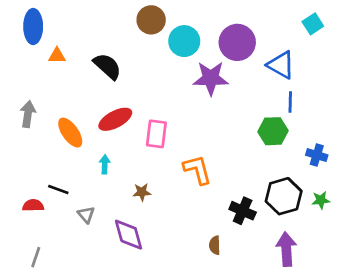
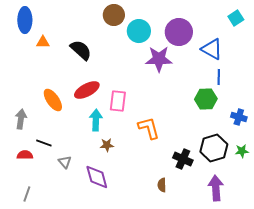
gray arrow: (28, 114) -> (21, 119), moved
cyan arrow: (105, 164) -> (96, 120), moved, size x1.5

